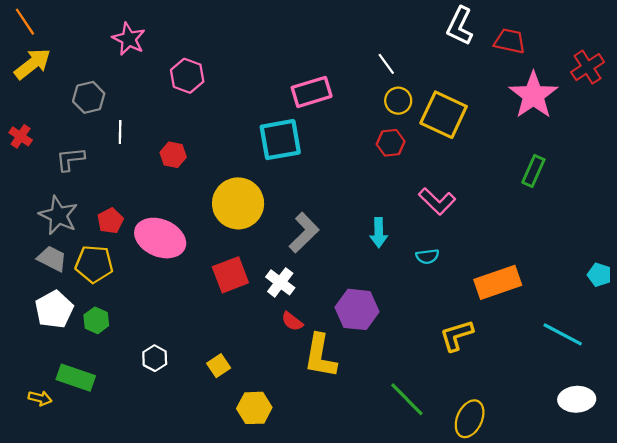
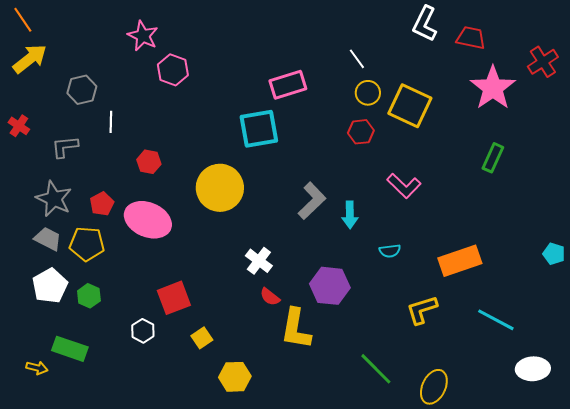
pink star: (129, 39) -> (143, 36), moved
red hexagon: (173, 155) -> (149, 162), moved
gray L-shape: (304, 233) -> (312, 201), moved
cyan semicircle: (427, 256) -> (390, 251), moved
red square: (230, 275) -> (174, 298), moved
cyan line: (563, 334) -> (496, 320), moved

